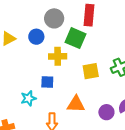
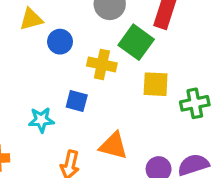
blue circle: (36, 37) -> (60, 42), moved
yellow square: (91, 71) -> (156, 84), moved

